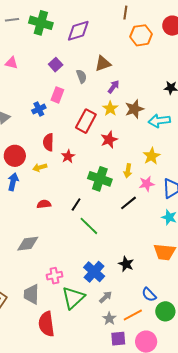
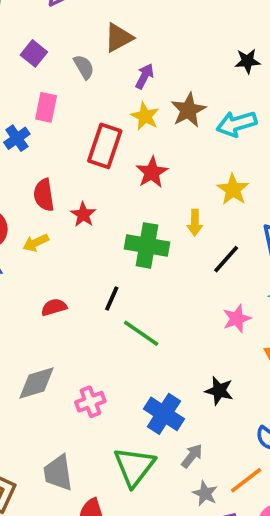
pink star: (147, 184) -> (237, 319), moved
black line: (128, 203) -> (226, 259), moved
pink cross: (54, 276) -> (90, 402), moved

